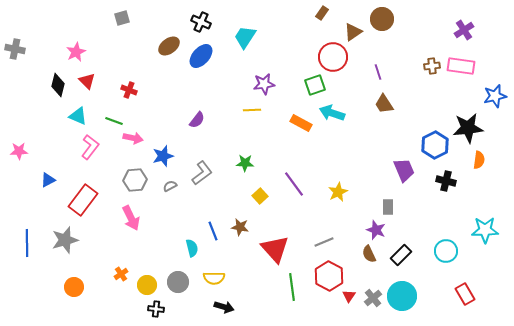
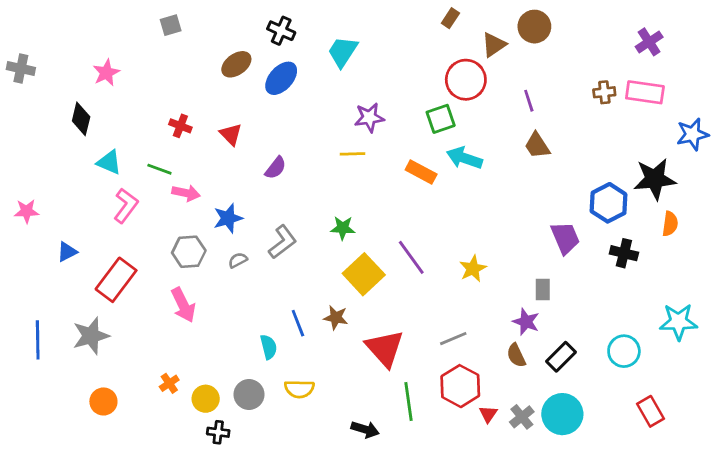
red triangle: (87, 81) -> (231, 134), moved
yellow square: (260, 196) -> (364, 274), size x1.8
black arrow: (224, 307) -> (365, 429), moved

